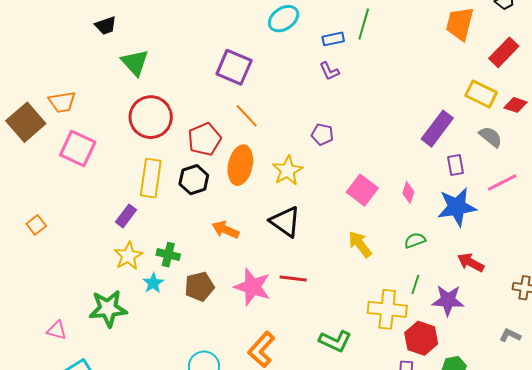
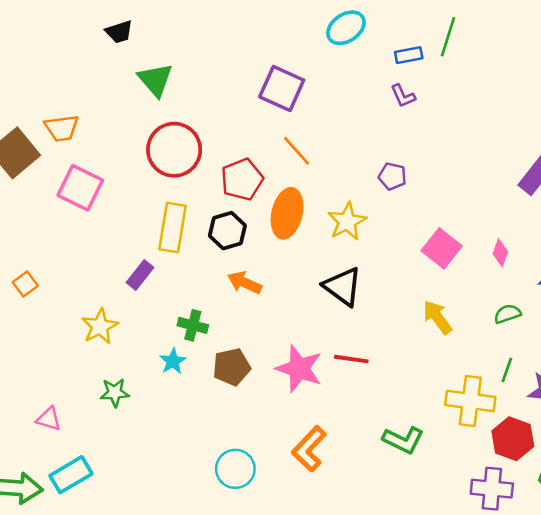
orange arrow: (225, 230) -> (245, 283), moved
yellow star: (128, 256) -> (100, 326), moved
green star: (108, 309) -> (115, 393), size x0.6

